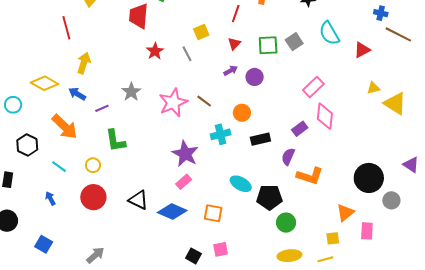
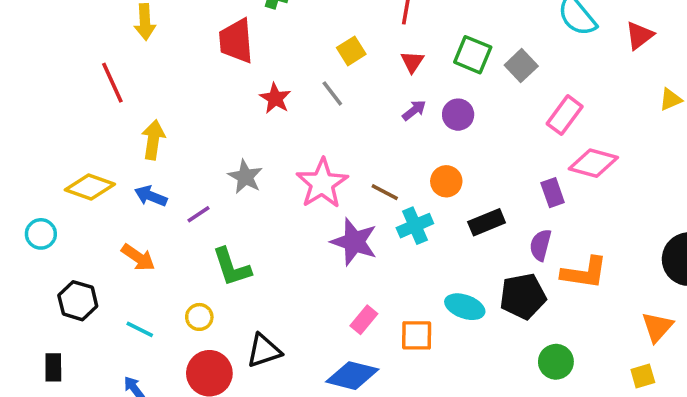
gray square: (294, 42) -> (521, 66), moved
green square: (268, 45) -> (473, 55), turned 35
brown line: (204, 101) -> (385, 192), moved
pink diamond: (325, 116) -> (593, 163), turned -72
orange arrow: (65, 127) -> (138, 257), size x0.7
purple rectangle: (300, 129) -> (553, 193), turned -63
purple star: (185, 154) -> (354, 242), moved
black pentagon: (269, 197) -> (523, 296), moved
black triangle: (138, 200) -> (264, 351), moved, turned -35
orange square: (213, 213) -> (417, 335), moved

